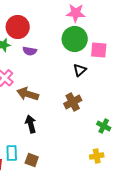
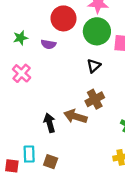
red circle: (18, 27) -> (64, 18), moved
black triangle: (80, 70) -> (94, 66), moved
brown arrow: (28, 94) -> (75, 116), moved

